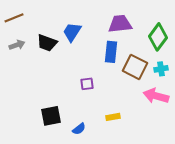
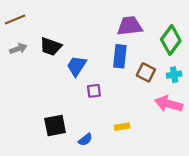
blue trapezoid: (72, 32) -> (77, 66), moved
brown square: (135, 67) -> (146, 72), size x0.7

